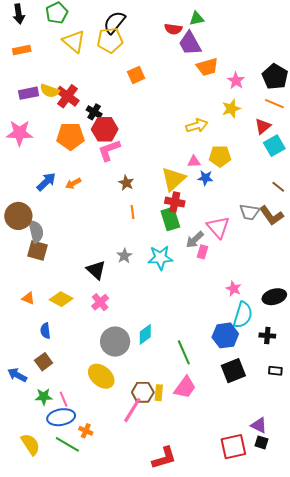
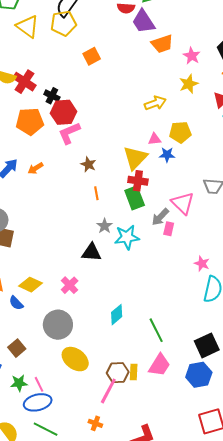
gray star: (124, 256) -> (105, 226), moved
black triangle: (96, 270) -> (91, 252), moved, turned -35
blue semicircle: (45, 331) -> (16, 303), moved, turned -35
blue hexagon: (225, 335) -> (199, 375), moved
gray circle: (115, 342) -> (58, 325), moved
orange cross: (86, 431) -> (95, 423), moved

